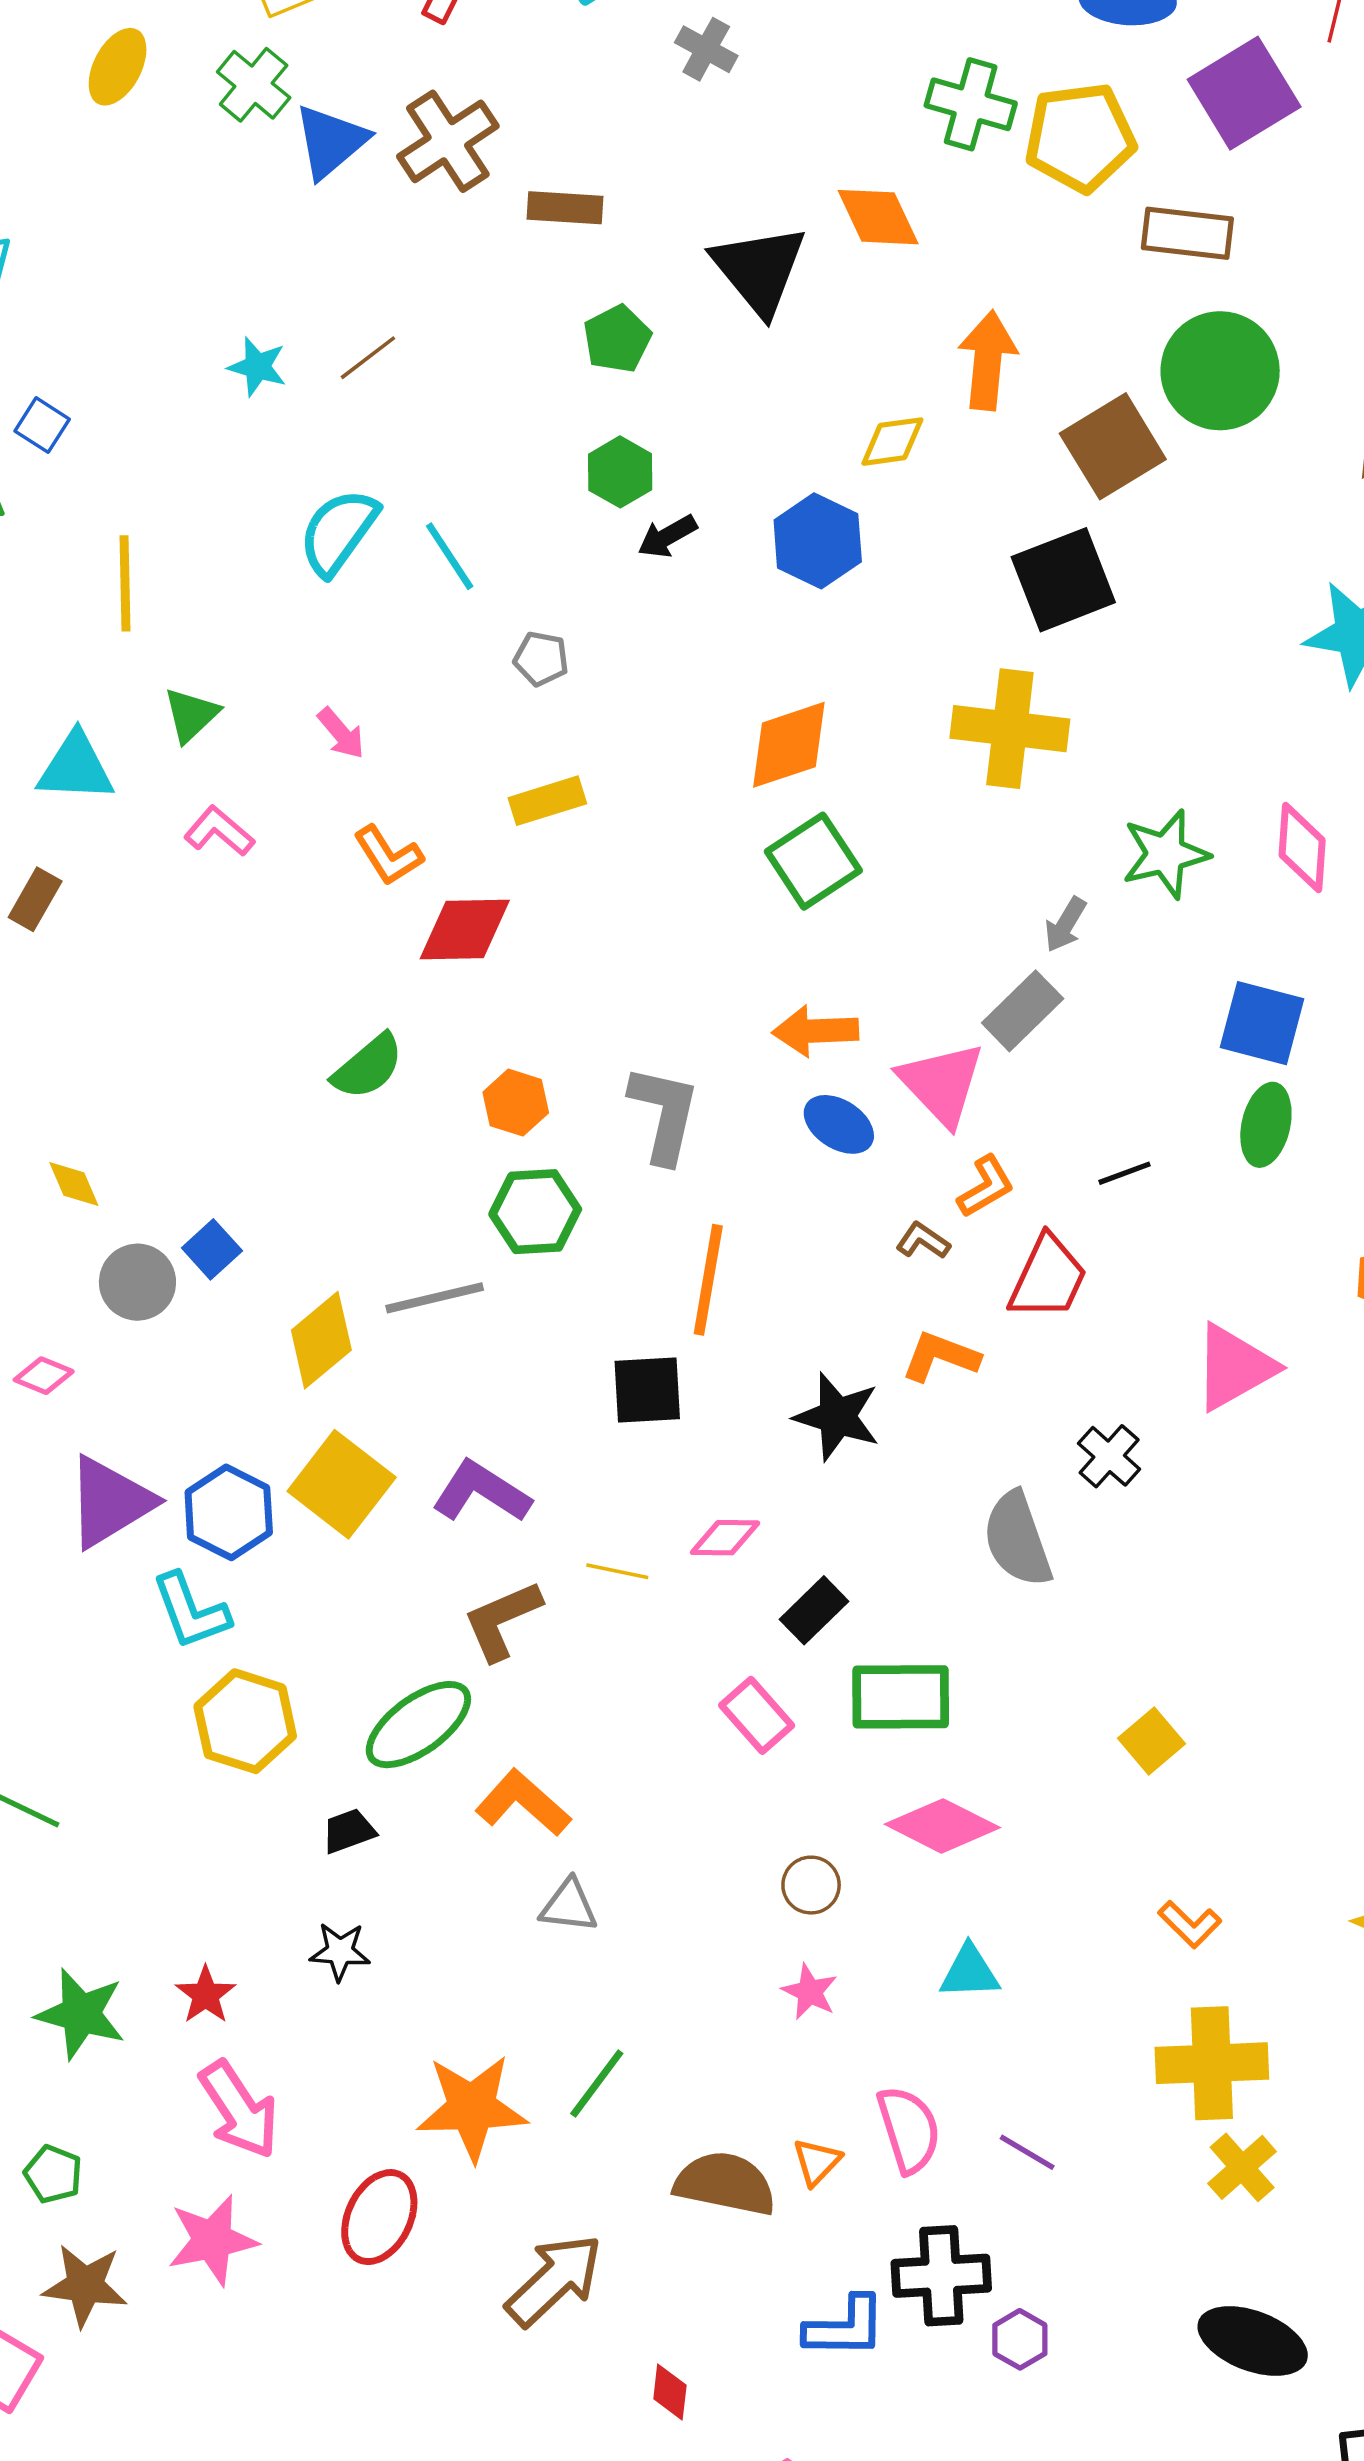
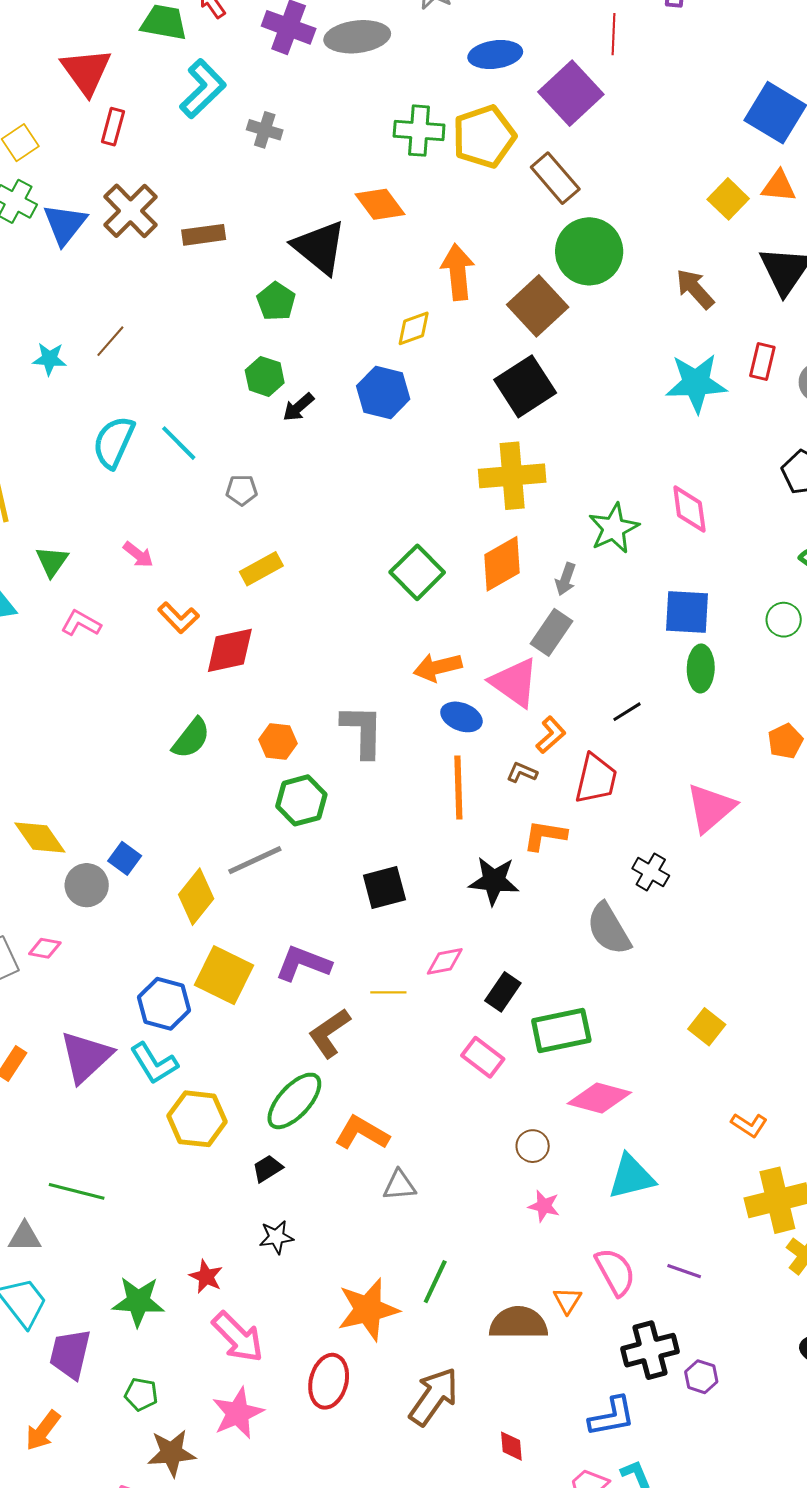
brown rectangle: (1187, 233) -> (555, 178), turned 54
green pentagon: (617, 339) -> (276, 301), moved
orange diamond: (789, 745) -> (502, 564), moved
yellow diamond: (74, 1184) -> (40, 837), size x1.6
orange line: (708, 1280) -> (458, 787), moved
purple triangle: (110, 1502) -> (86, 1057), moved
cyan triangle: (969, 1972) -> (631, 1177), size x1.4
blue L-shape: (845, 2327) -> (612, 1417), moved

